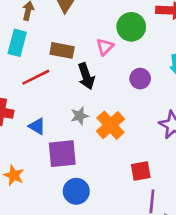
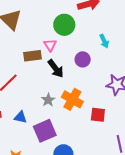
brown rectangle: (62, 50) -> (33, 56), moved
black arrow: (86, 76) -> (56, 69), moved
red square: (141, 171) -> (98, 115), moved, turned 35

